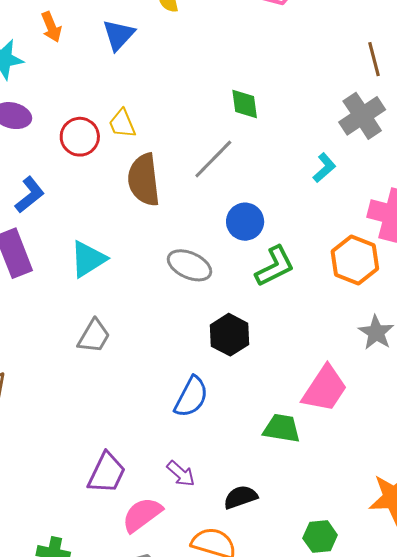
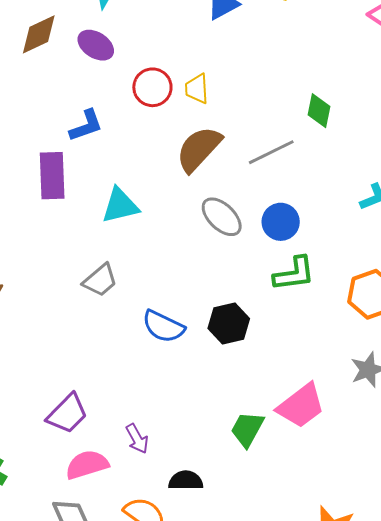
brown semicircle: (144, 180) -> (199, 149), turned 30
gray ellipse: (190, 265) -> (222, 217), moved
blue semicircle: (191, 397) -> (163, 327), moved, turned 69
green trapezoid: (282, 428) -> (247, 429), turned -90

